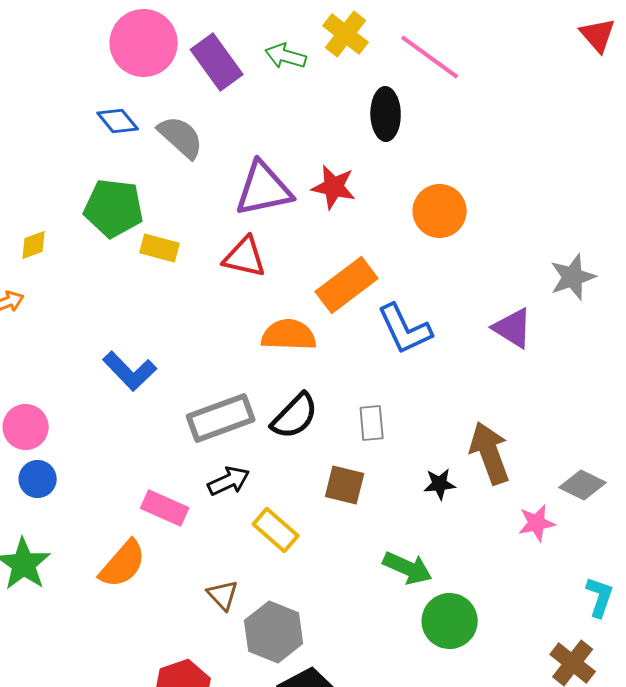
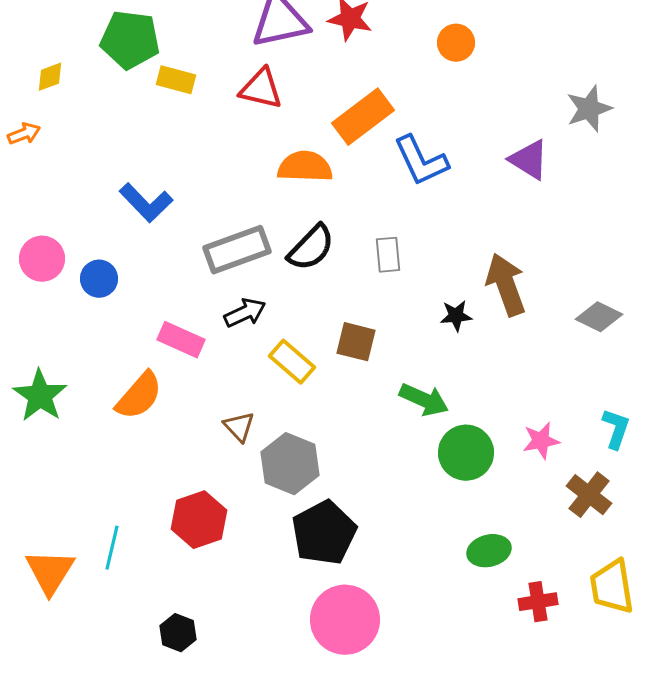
orange circle: (440, 211) -> (456, 43), size x0.7
blue circle: (38, 479) -> (99, 279), moved
brown square: (345, 485) -> (356, 342), moved
pink star: (537, 523) -> (541, 441), moved

